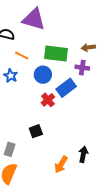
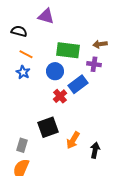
purple triangle: (34, 19) -> (46, 16), size x0.7
orange line: (22, 55) -> (26, 54), moved
black square: (36, 131) -> (48, 127), size x1.5
orange arrow: (61, 164) -> (73, 140), moved

